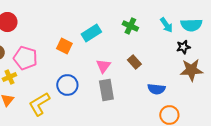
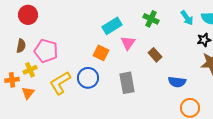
orange square: (64, 46) -> (101, 53), moved
pink triangle: (103, 66) -> (128, 43), moved
yellow L-shape: (39, 104) -> (60, 83), moved

